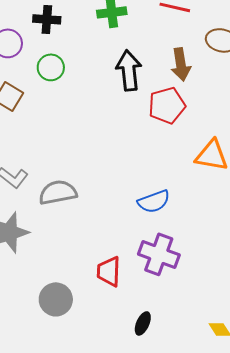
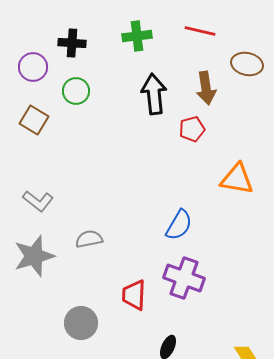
red pentagon: (167, 105) -> (192, 129), size x0.7
gray semicircle: (58, 192) -> (89, 239), moved, size x0.7
blue semicircle: (154, 201) -> (179, 225), turned -40

